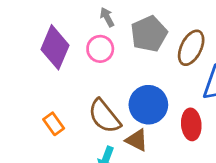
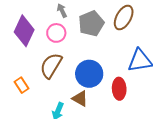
brown ellipse: (191, 48) -> (124, 18), moved
brown semicircle: (104, 116) -> (51, 66), moved, turned 68

